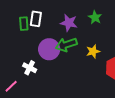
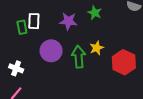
green arrow: (66, 45) -> (79, 57), moved, turned 110
white cross: (30, 68) -> (16, 68), moved

